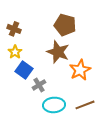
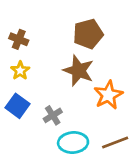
brown pentagon: (65, 25) -> (88, 34), turned -30
blue square: (24, 70) -> (17, 106), moved

